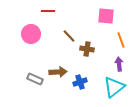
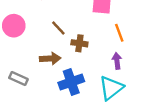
brown arrow: (58, 72) -> (50, 59), moved
blue cross: (80, 82) -> (71, 82), size x1.5

